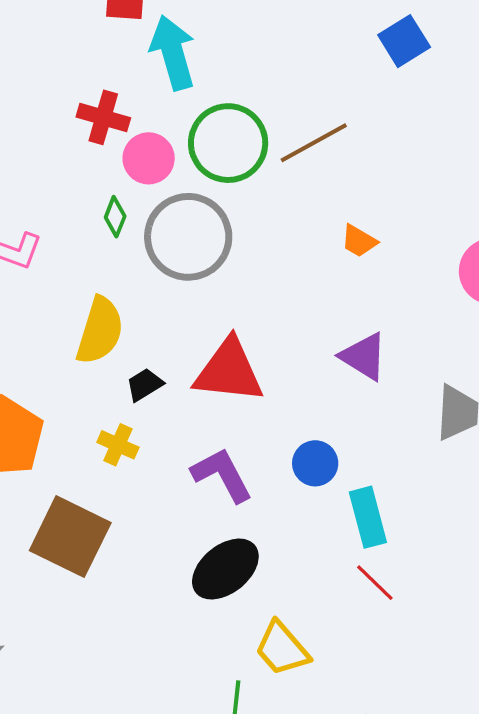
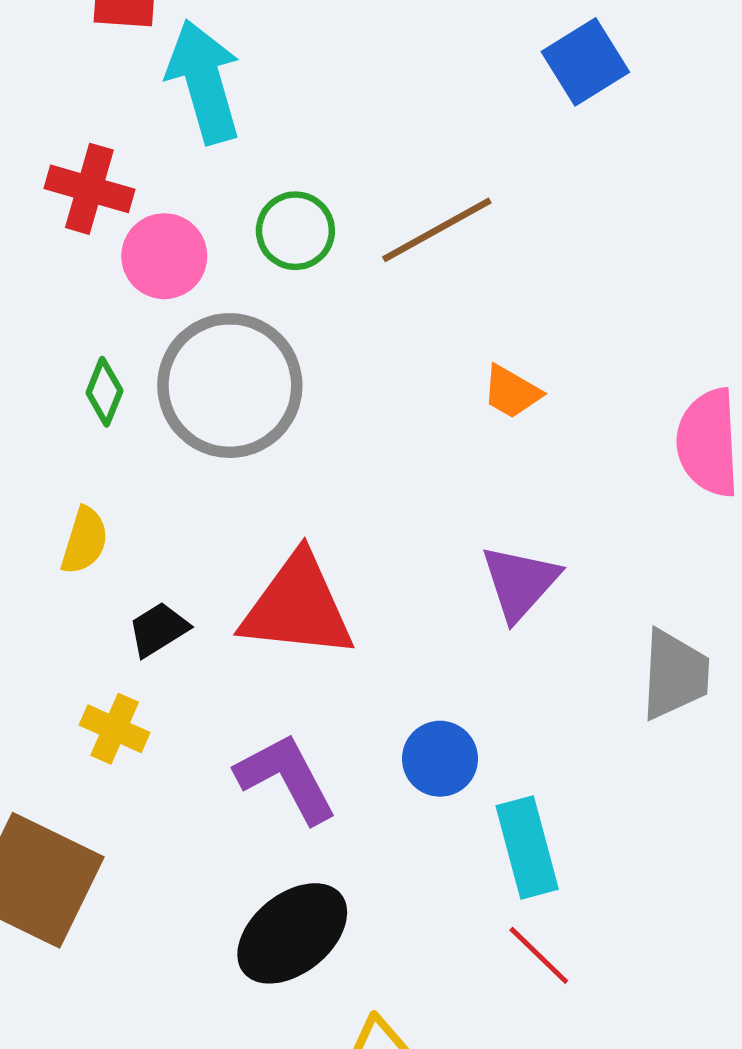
green circle: (228, 143) -> (295, 231), size x0.6
green diamond: (115, 217) -> (104, 392), moved
yellow semicircle: (100, 331) -> (84, 541), size x0.6
purple triangle: (364, 356) -> (520, 582), turned 40

